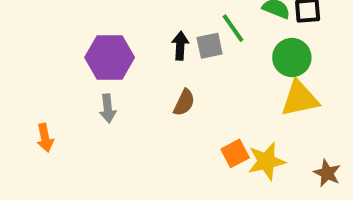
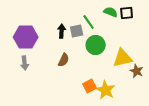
green circle: (292, 57) -> (96, 45), moved
yellow star: (266, 161) -> (106, 90), turned -30
brown star: (327, 173) -> (137, 71), moved

